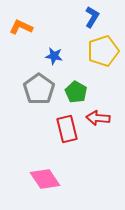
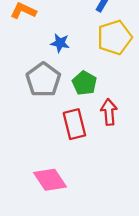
red arrow: (98, 118) -> (109, 112), turned 80

